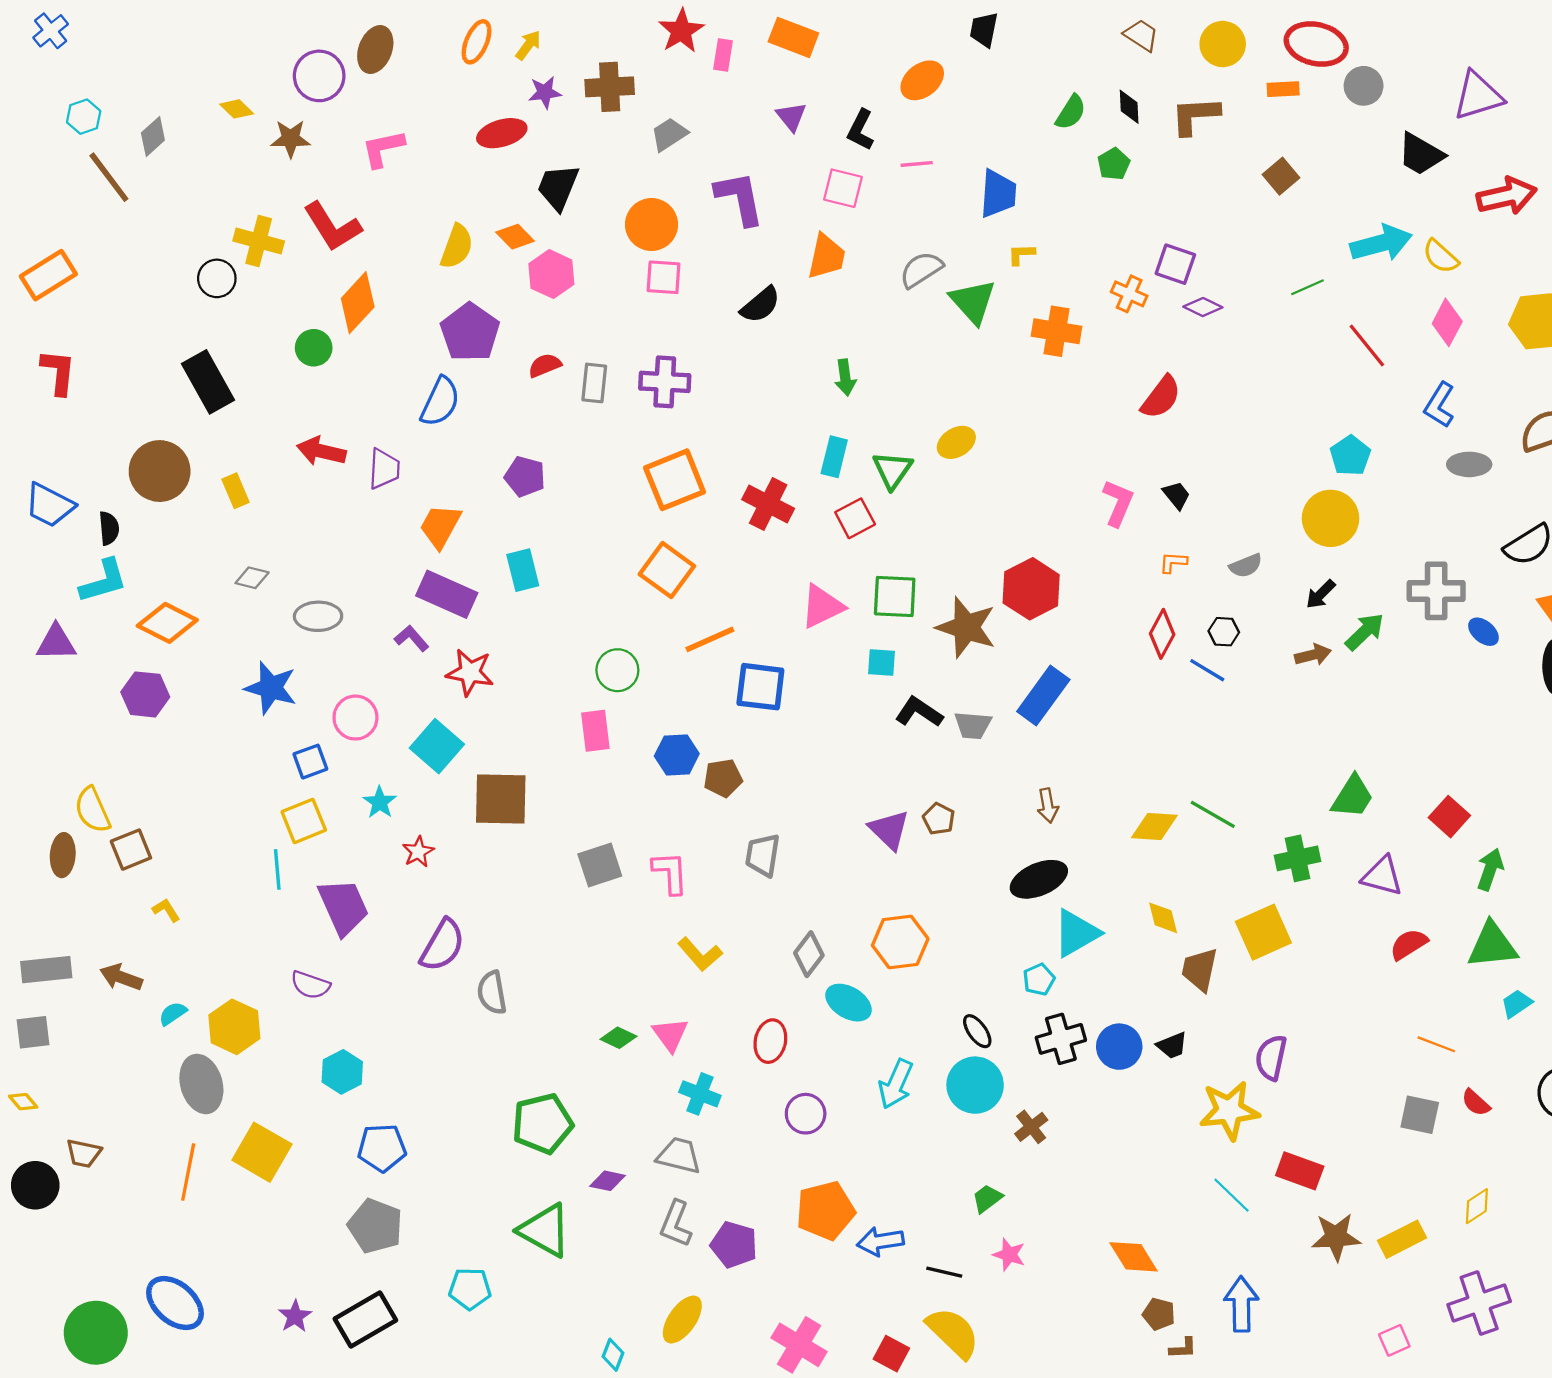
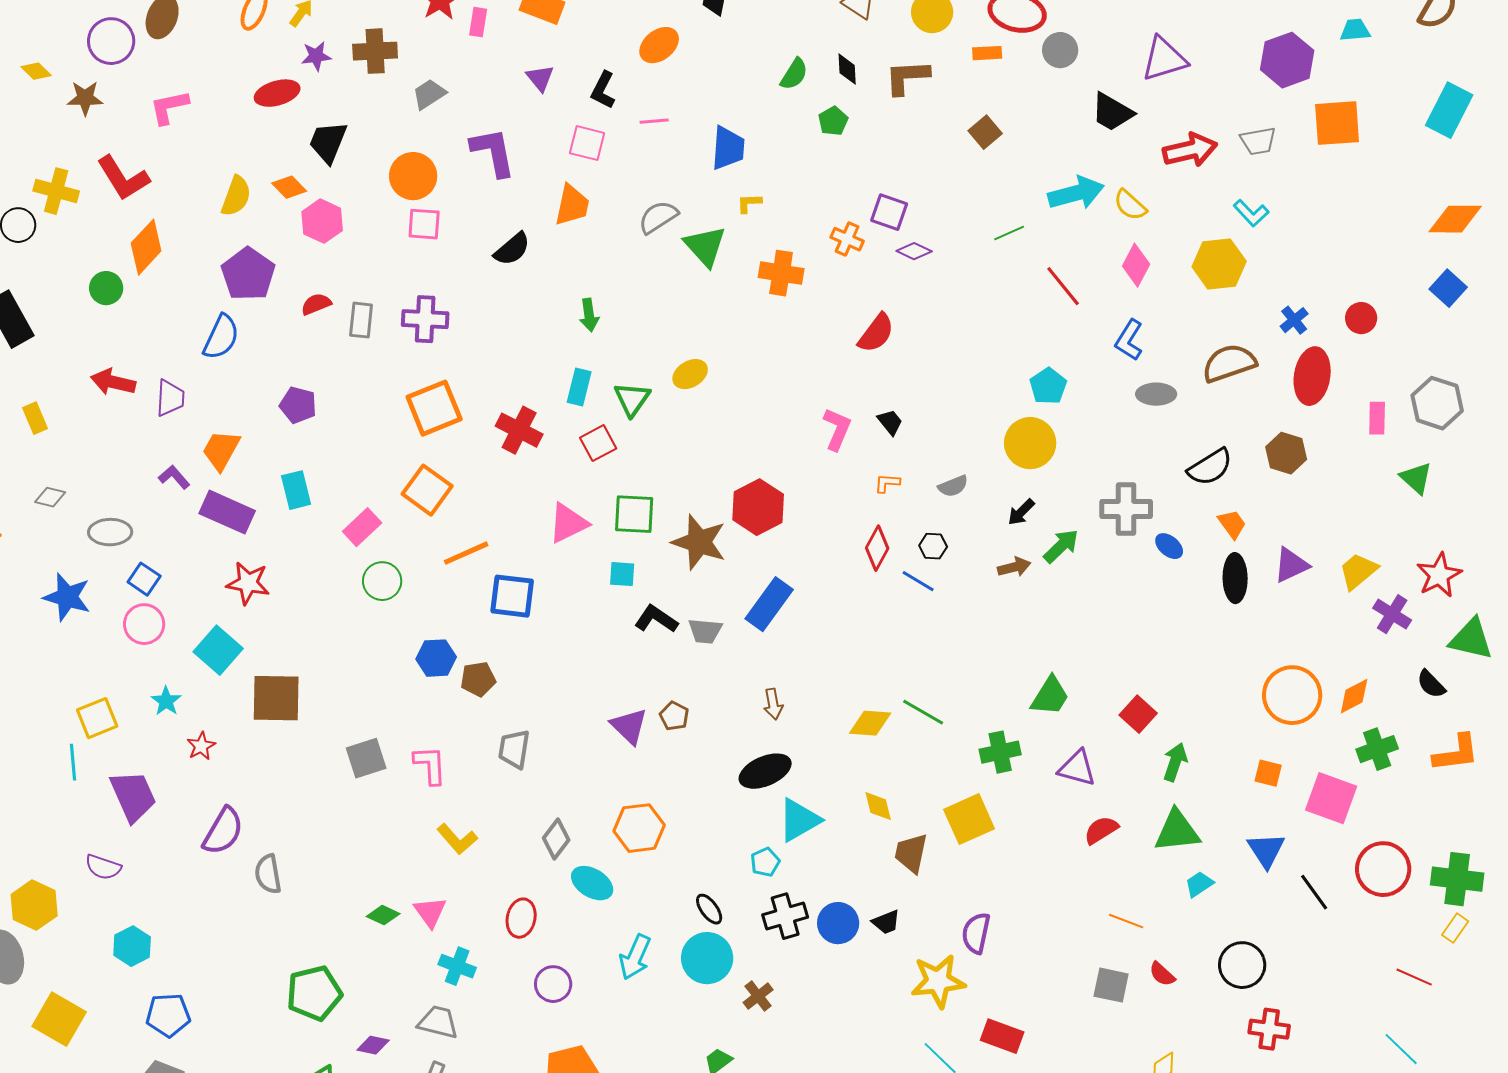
purple L-shape: (412, 638) -> (174, 477), moved
pink rectangle: (595, 731) -> (362, 527), moved, turned 54
blue square: (310, 762) -> (144, 579), moved, turned -36

